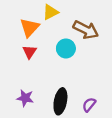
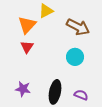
cyan circle: (66, 48) -> (75, 57), moved
purple semicircle: (89, 105) -> (81, 95), turned 72

